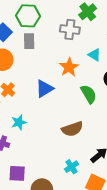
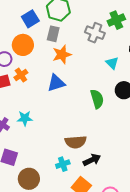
orange star: (69, 67) -> (62, 55), moved
cyan star: (19, 122) -> (25, 118), moved
brown semicircle: (72, 129) -> (76, 142), moved

